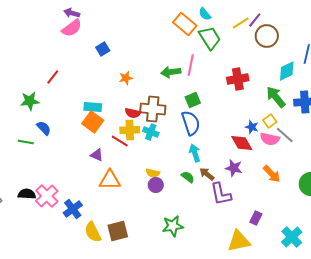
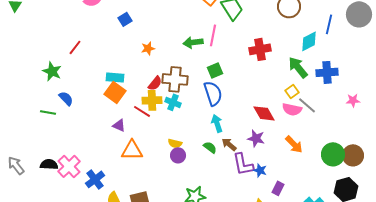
green star: (30, 101) -> (52, 71), turned 30
red semicircle: (133, 113) -> (155, 83), turned -63
blue star: (252, 127) -> (260, 170), moved

